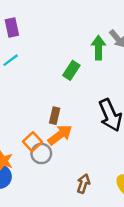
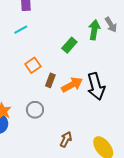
orange arrow: (60, 135) -> (72, 85), moved
orange square: (32, 142) -> (33, 65), moved

